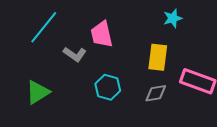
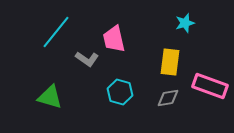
green triangle: (38, 92) -> (50, 97), turned 48

